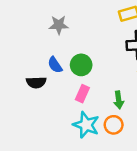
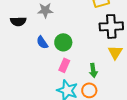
black semicircle: (36, 82) -> (18, 21), moved

